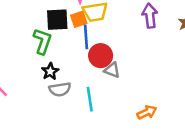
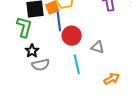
gray triangle: (112, 70) -> (98, 47), moved
cyan line: (90, 99) -> (77, 64), moved

